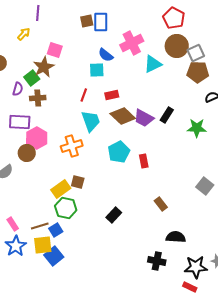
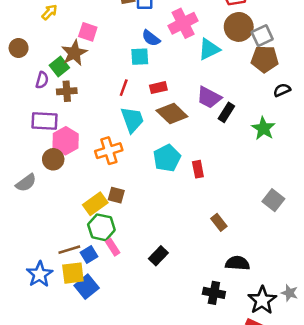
purple trapezoid: (144, 118) -> (209, 97), moved
green star: (197, 128) -> (263, 128), turned 30
black rectangle: (114, 215) -> (158, 256), moved
pink rectangle: (13, 224) -> (113, 247), moved
black star: (196, 267) -> (262, 300), turned -30

